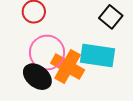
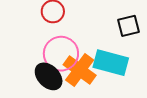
black square: (111, 17) -> (129, 26), turned 30

